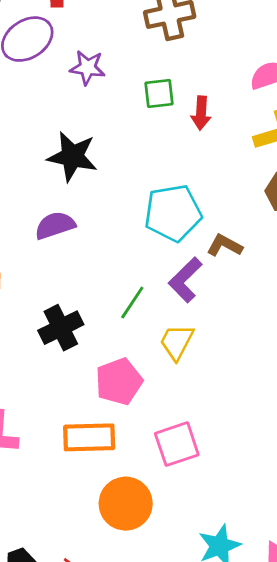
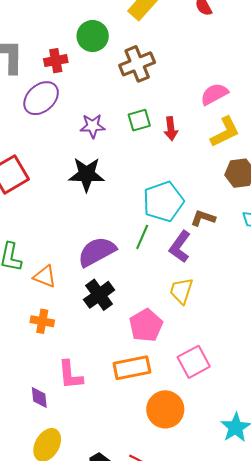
purple star: (87, 68) -> (93, 126), moved
purple semicircle: (55, 225) -> (97, 252), moved, size x1.4
green line: (132, 303) -> (142, 237), moved

